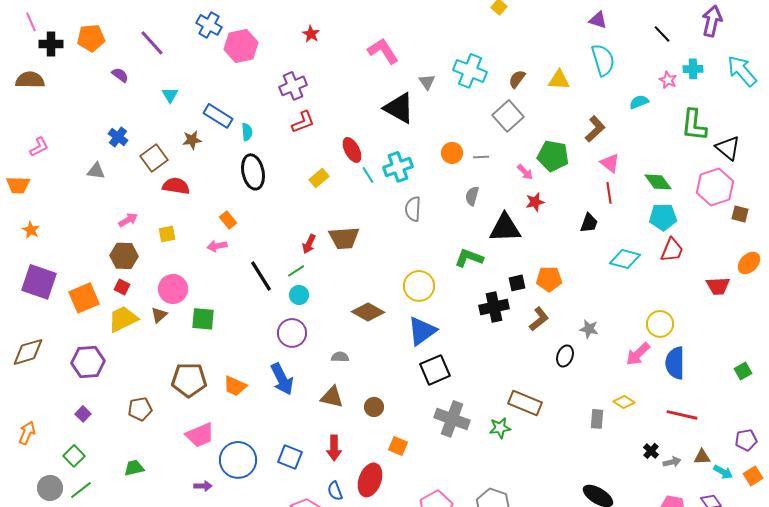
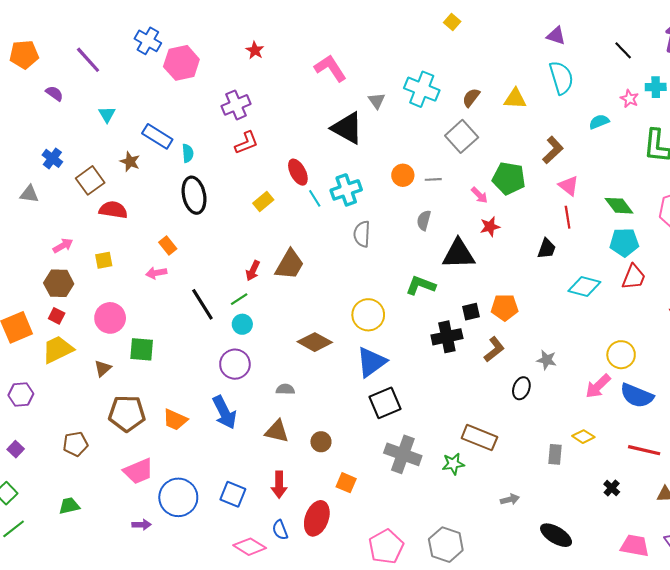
brown star: (192, 140) -> (130, 162), turned 30
brown trapezoid: (344, 238) -> (290, 264), turned -56
brown triangle: (159, 315) -> (103, 368), moved
purple hexagon: (88, 362) -> (21, 395), size x0.7
blue semicircle: (675, 363) -> (637, 396), turned -68
gray arrow: (672, 462) -> (510, 499), moved

